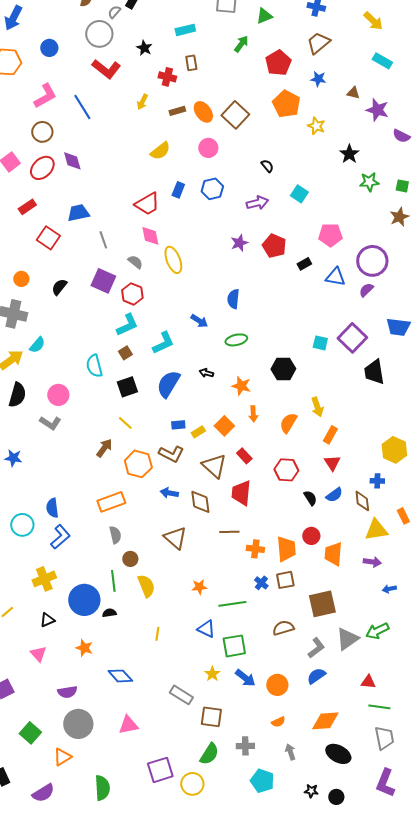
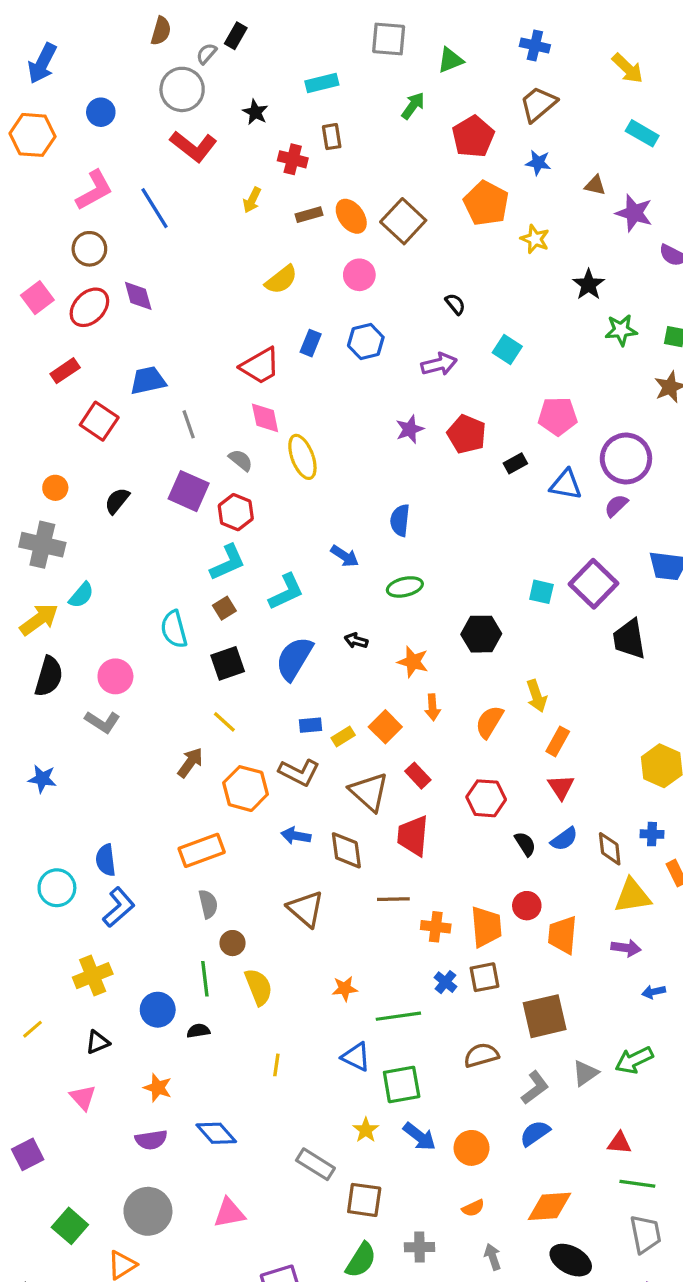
blue cross: (377, 481) -> (652, 834), moved
blue circle: (84, 600) -> (158, 1010), size x0.7
gray triangle: (347, 639) -> (585, 1073), size x0.7
purple semicircle: (67, 692) -> (151, 1140), moved

